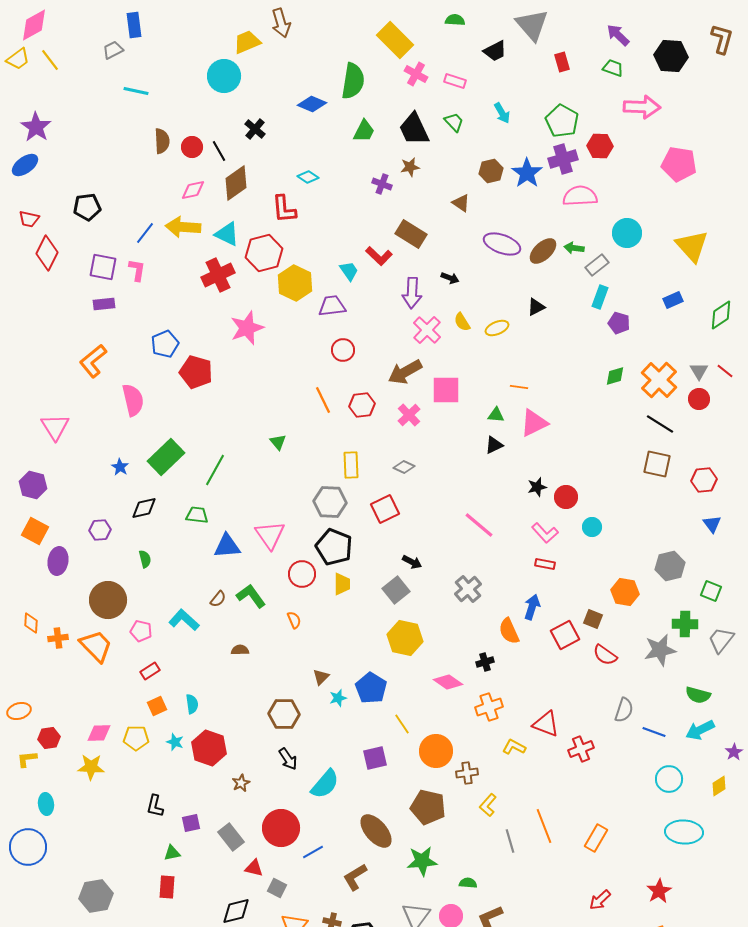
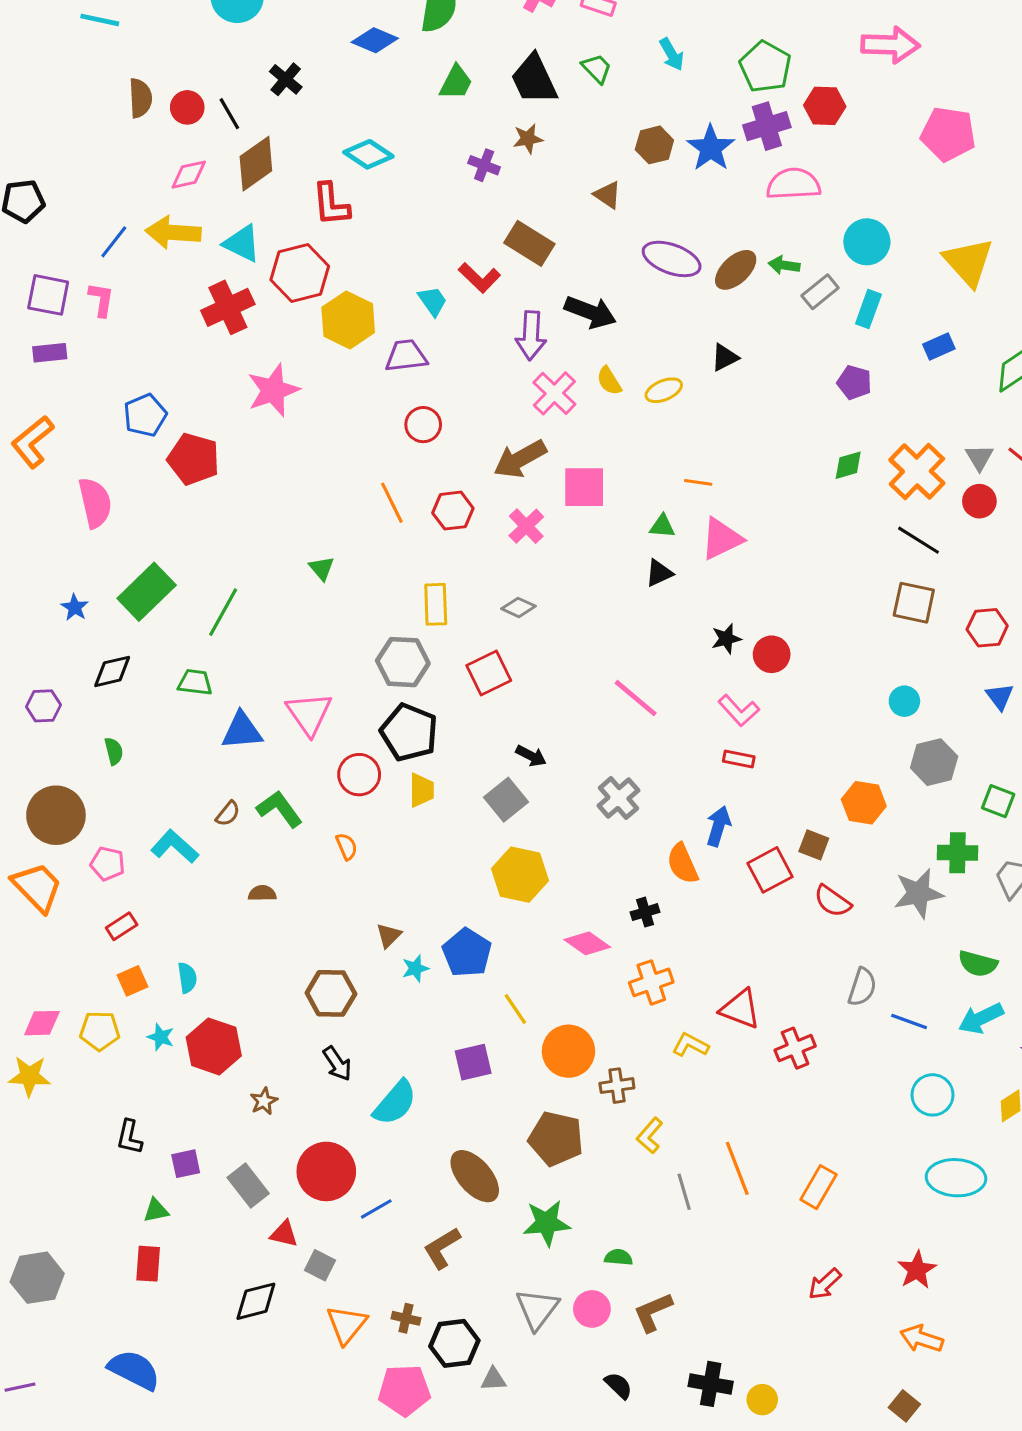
cyan diamond: (308, 177) -> (368, 154), size x1.4
black arrow: (450, 278) -> (590, 312), size x1.8
cyan rectangle: (600, 297) -> (868, 309), moved
cyan circle: (592, 527) -> (904, 701), moved

